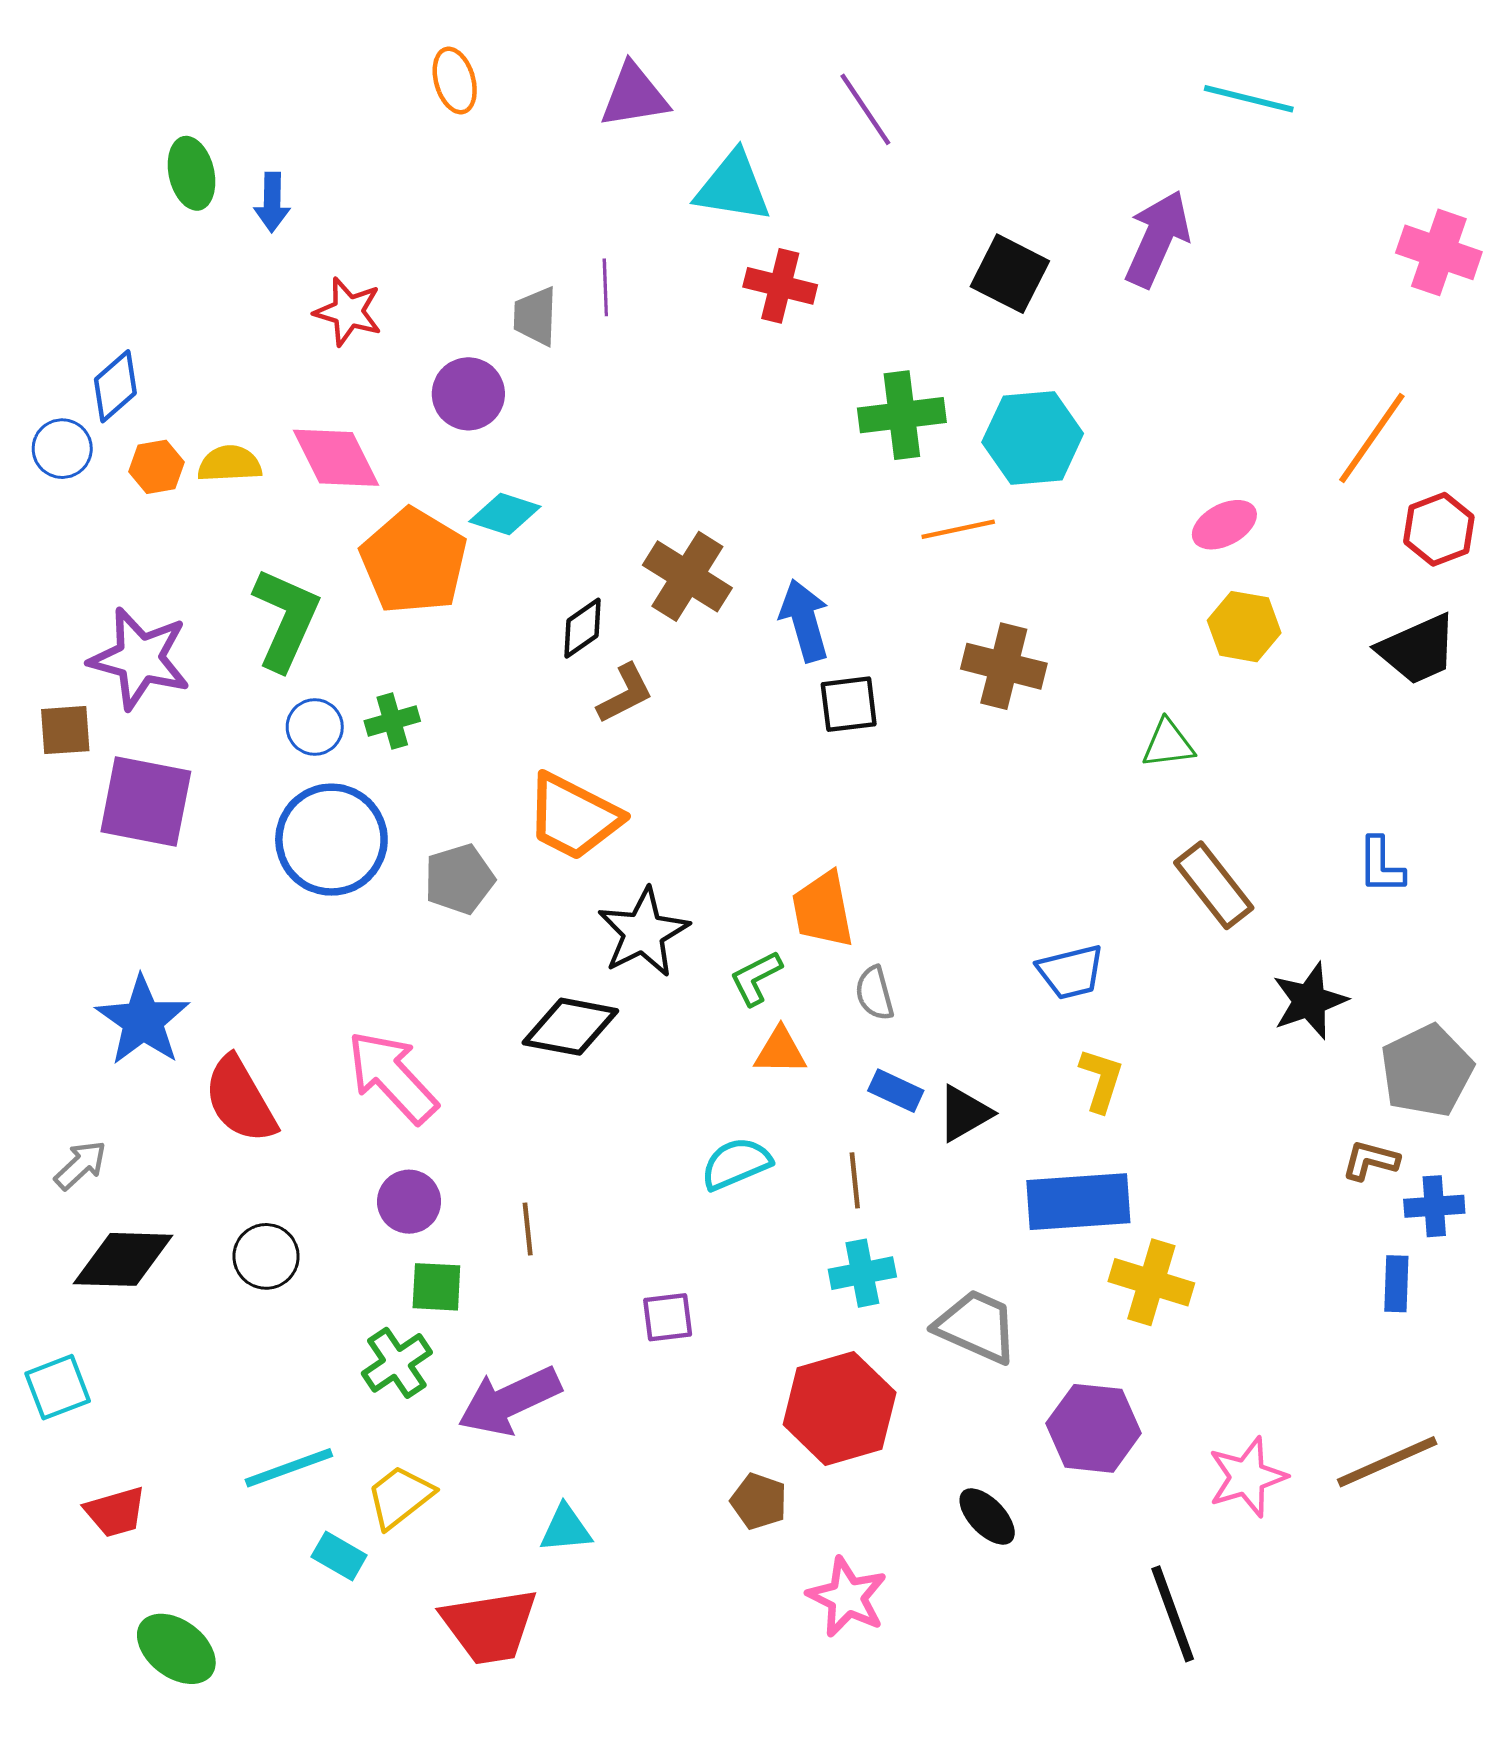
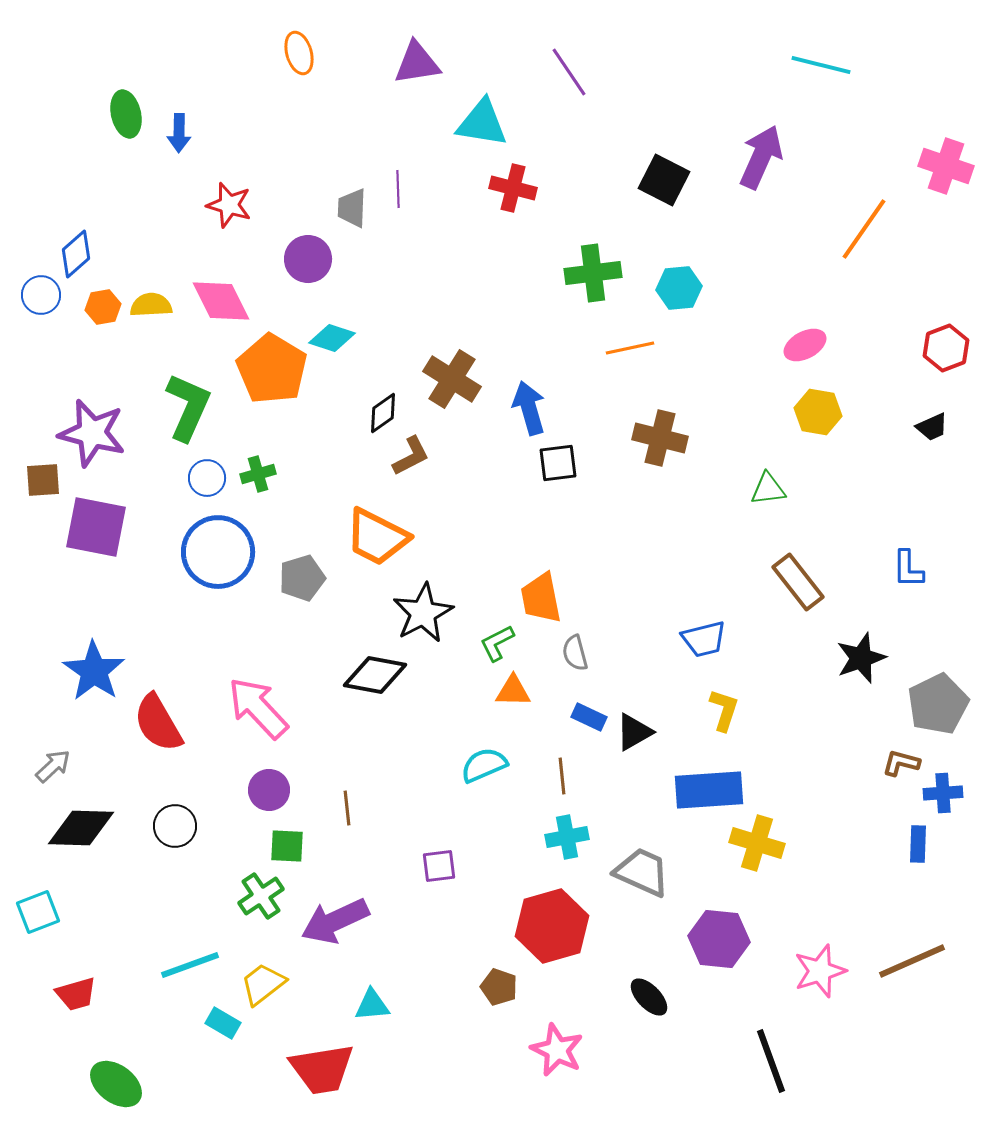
cyan hexagon: (1033, 438) -> (679, 288), size x0.7
orange line: (1372, 438) -> (864, 229), moved
black trapezoid: (1418, 649) -> (932, 427), size x0.6

